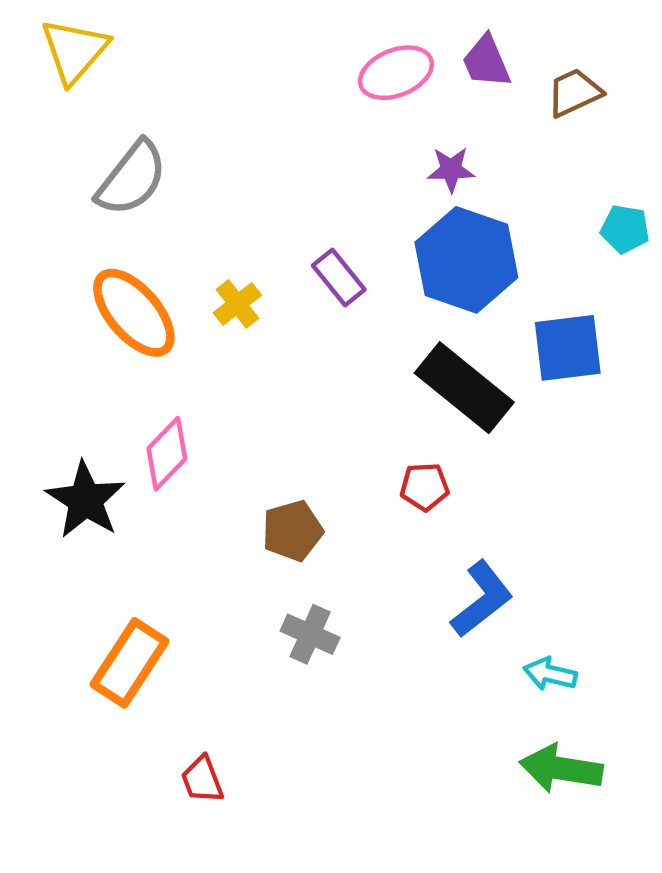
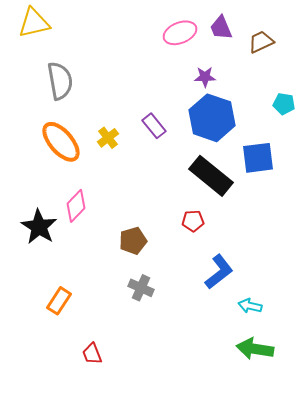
yellow triangle: (74, 51) -> (34, 23), turned 36
gray semicircle: (132, 178) -> (60, 81), turned -48
orange rectangle: (129, 663) -> (59, 301), size x0.7

